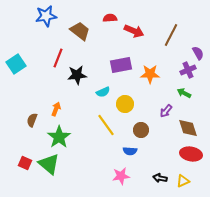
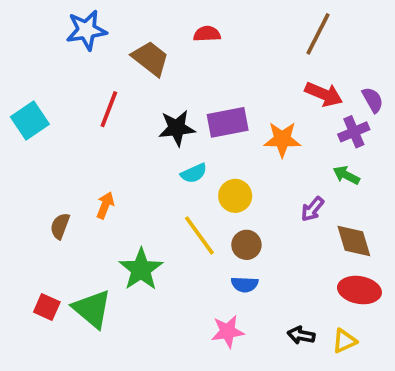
red arrow: (134, 31) -> (324, 94), moved
brown line: (171, 35) -> (318, 34), moved
black star: (77, 75) -> (177, 128), moved
brown circle: (141, 130) -> (246, 245), moved
green star: (59, 137) -> (141, 269), moved

